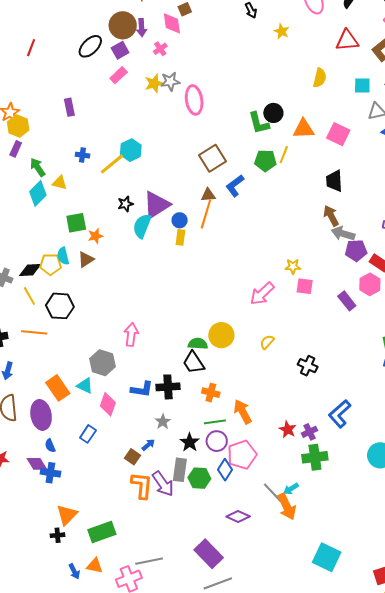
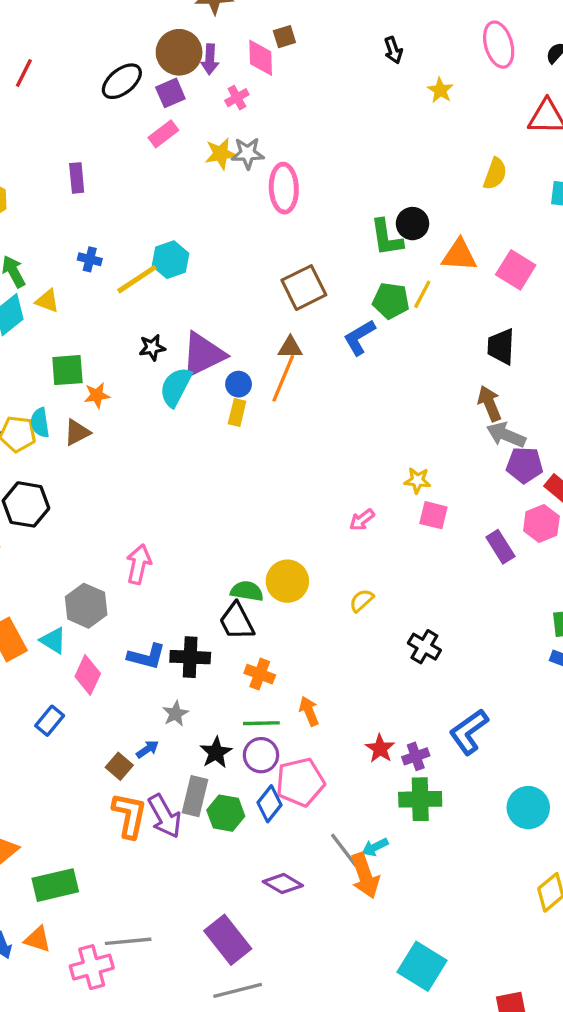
blue L-shape: (235, 186) -> (359, 337), moved
pink arrow: (262, 294) -> (362, 520), size x0.6
orange arrow: (243, 412) -> (309, 711), size x0.7

